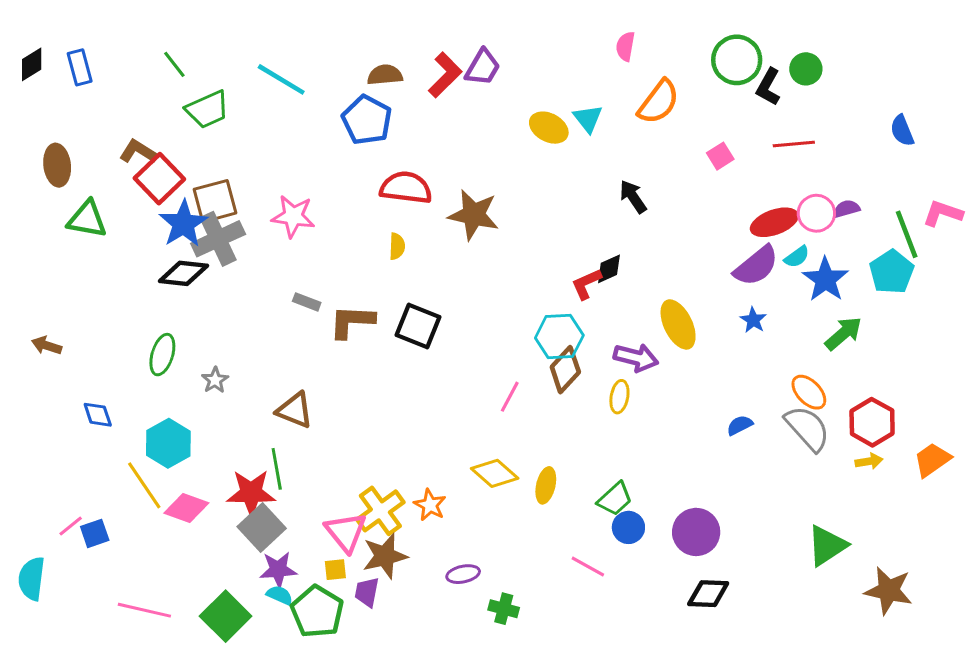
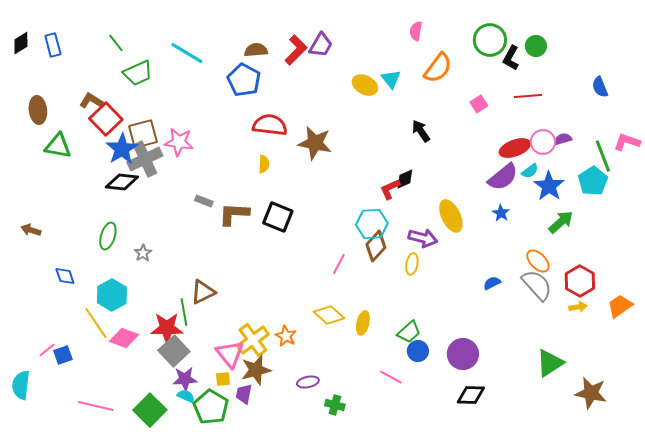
pink star: (293, 216) -> (179, 142), moved
brown triangle: (295, 410) -> (203, 292), moved, turned -48

